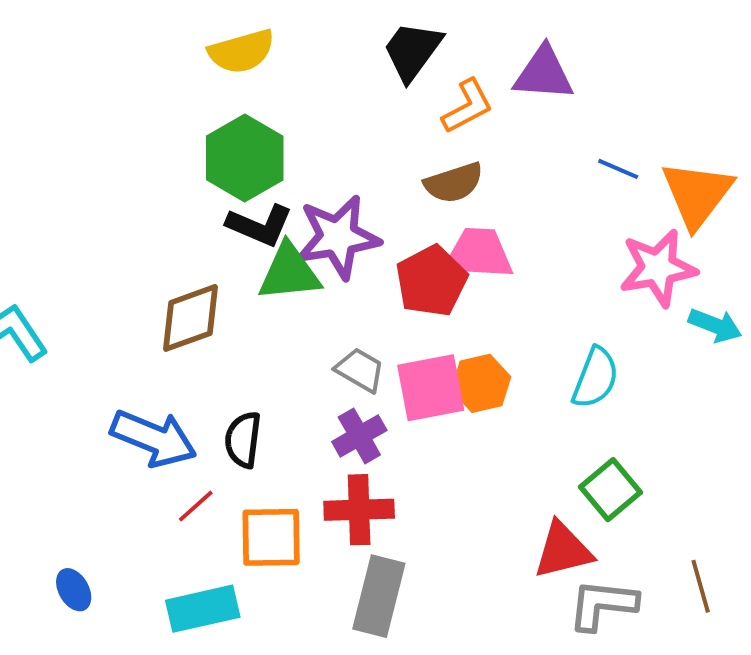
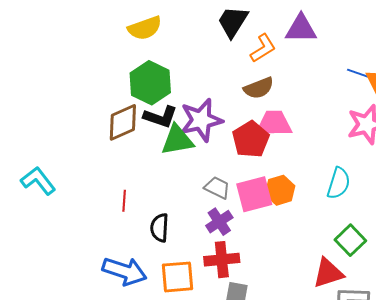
blue line: (618, 169) -> (358, 73), moved
brown diamond: (190, 318) -> (123, 122), moved
blue arrow: (154, 438) -> (124, 271), moved
red line: (196, 506) -> (124, 201), moved, turned -40

